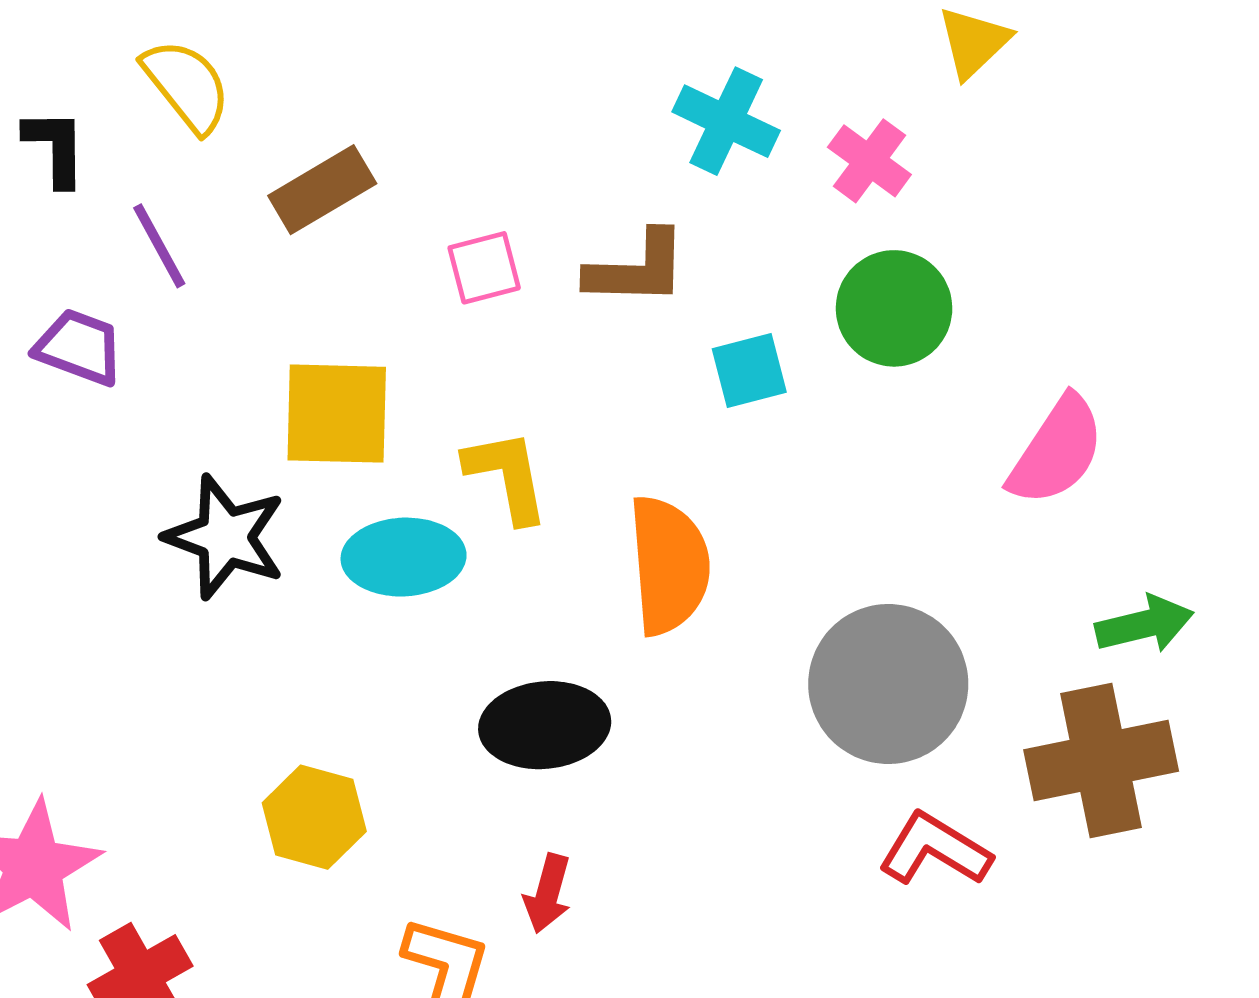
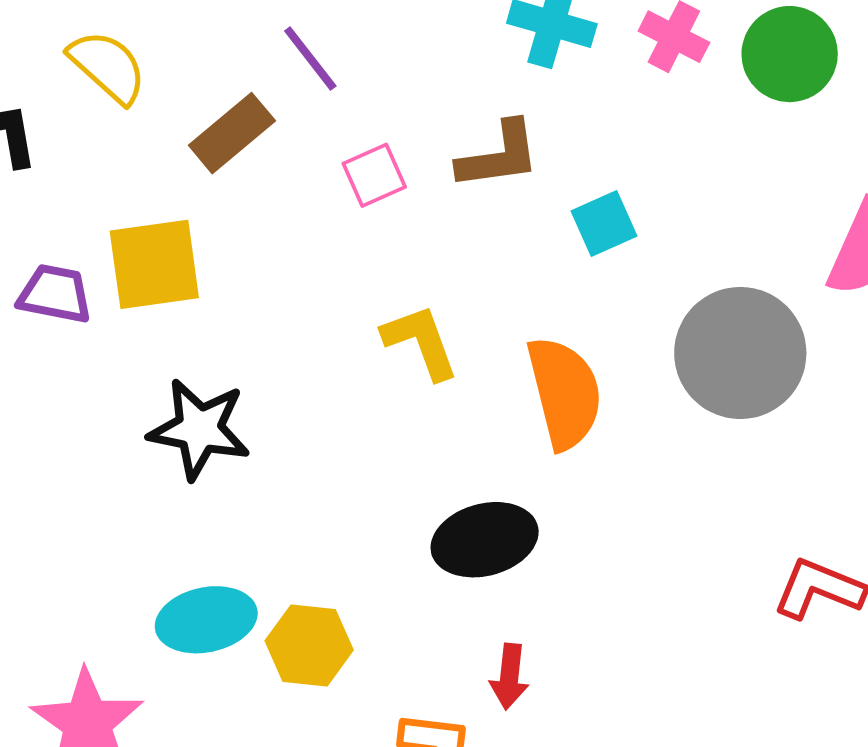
purple line: (159, 246) -> (310, 59), moved
green circle: (894, 308) -> (790, 54), moved
yellow square: (337, 414) -> (154, 264), moved
cyan ellipse: (404, 557) -> (206, 620), moved
gray circle: (888, 684) -> (740, 353), moved

